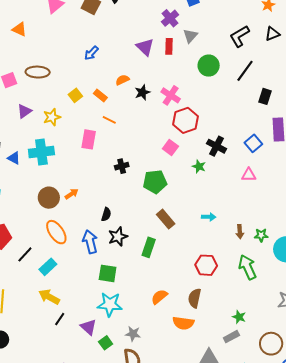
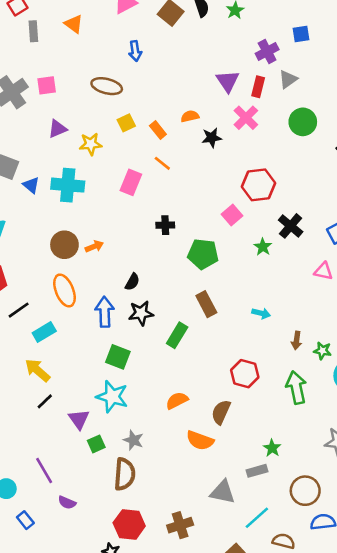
blue arrow: (91, 53) -> (135, 51), moved, turned -63
brown ellipse: (38, 72) -> (107, 86), moved
pink cross: (171, 95) -> (246, 118), moved

